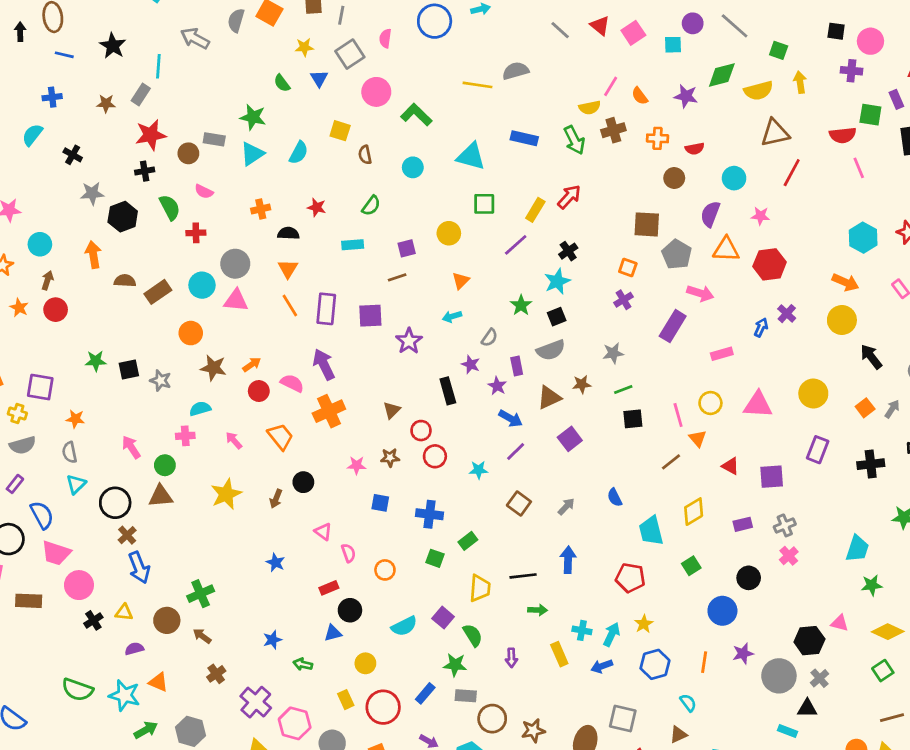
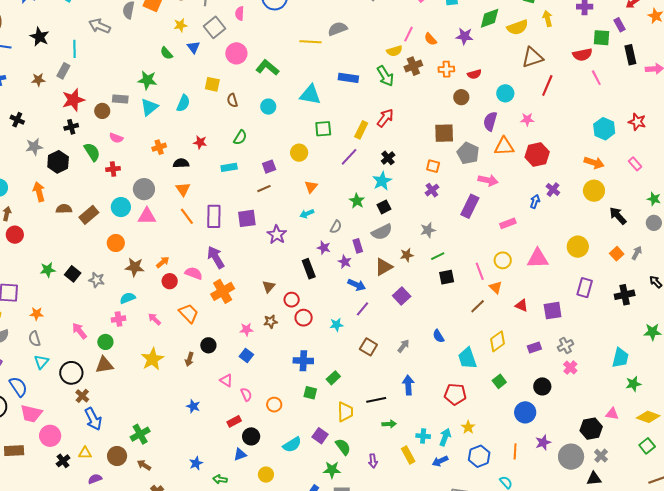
black square: (129, 369) -> (73, 274), turned -35
blue square: (380, 503) -> (246, 355), moved, turned 32

